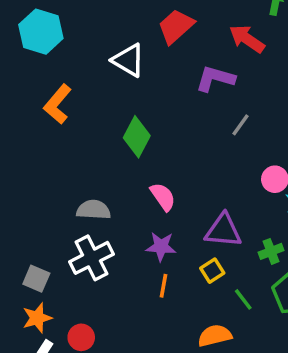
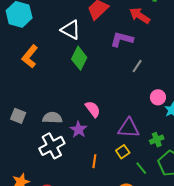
green diamond: (137, 137) -> (79, 58), moved
purple star: (161, 247) -> (79, 129), moved, turned 30
gray square: (36, 279) -> (18, 116), moved

